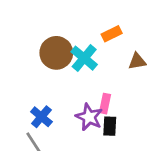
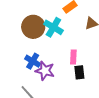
blue cross: (41, 117) -> (33, 61), moved
purple star: (89, 117) -> (45, 71), moved

